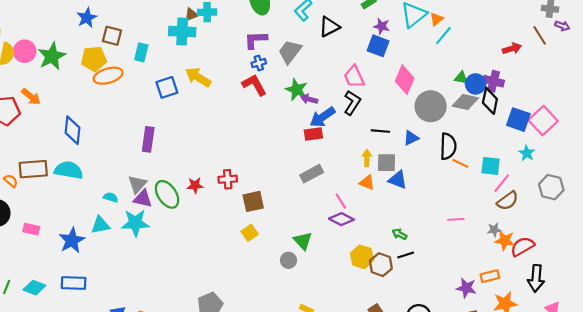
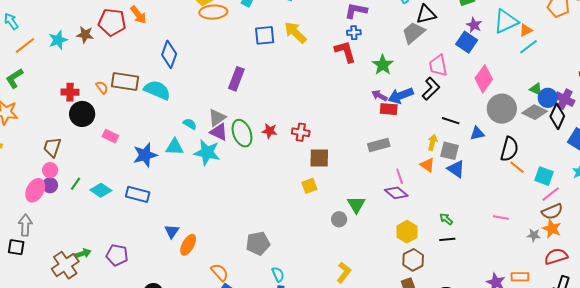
gray trapezoid: (290, 52) -> (413, 33), moved
purple arrow: (309, 99) -> (379, 96), moved
orange star: (505, 241) -> (552, 229), moved
brown hexagon: (381, 265) -> (413, 260), moved

